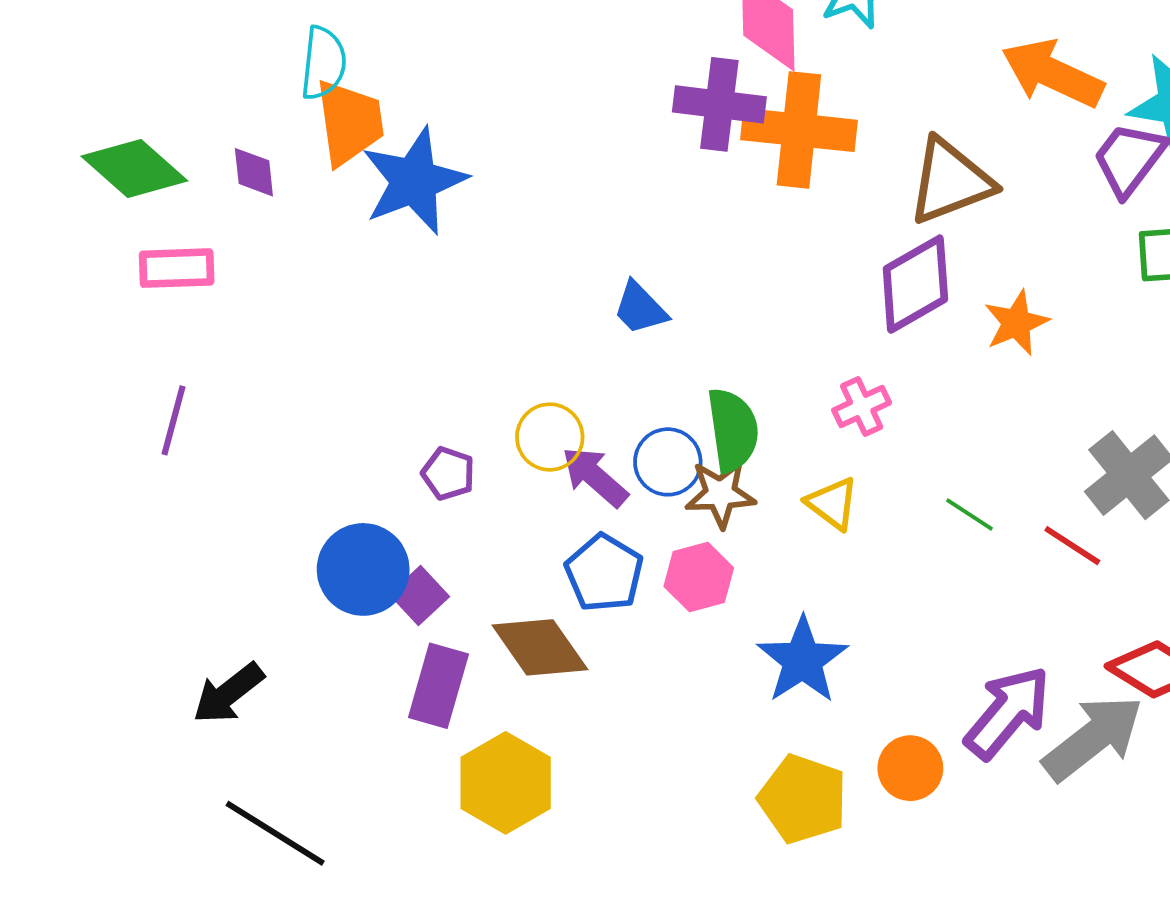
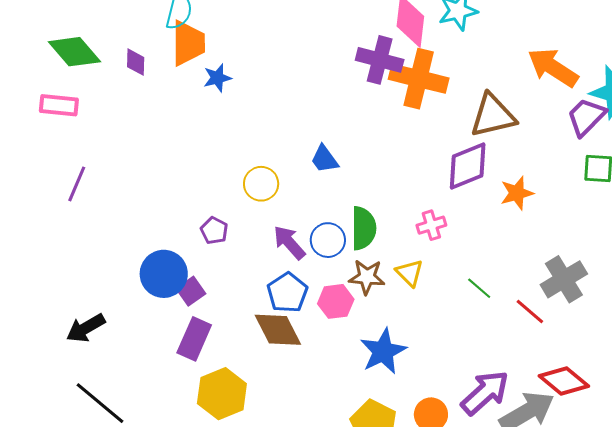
blue star: (414, 181) -> (217, 78), size x0.5
pink rectangle: (177, 268) -> (59, 105), moved
yellow circle: (550, 437) -> (261, 184), moved
brown star: (720, 494) -> (367, 277), moved
brown diamond: (540, 647) -> (278, 330), moved

